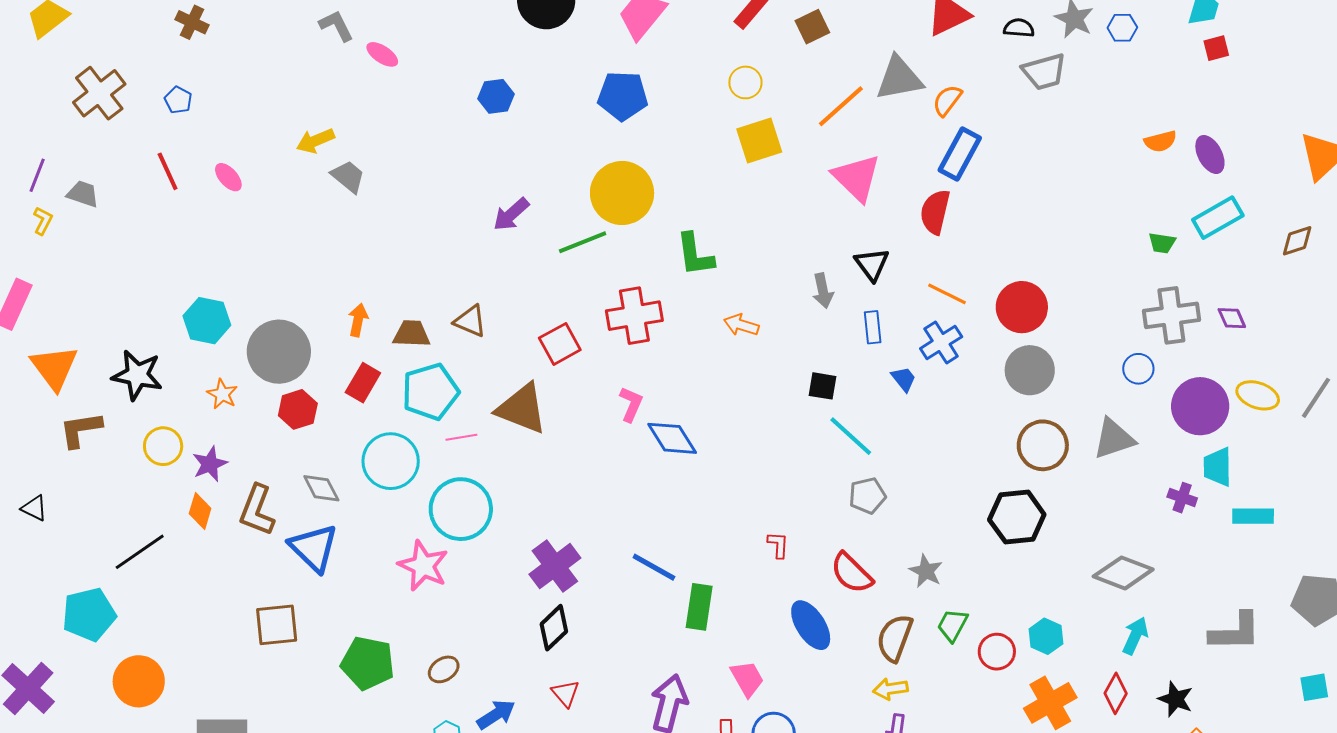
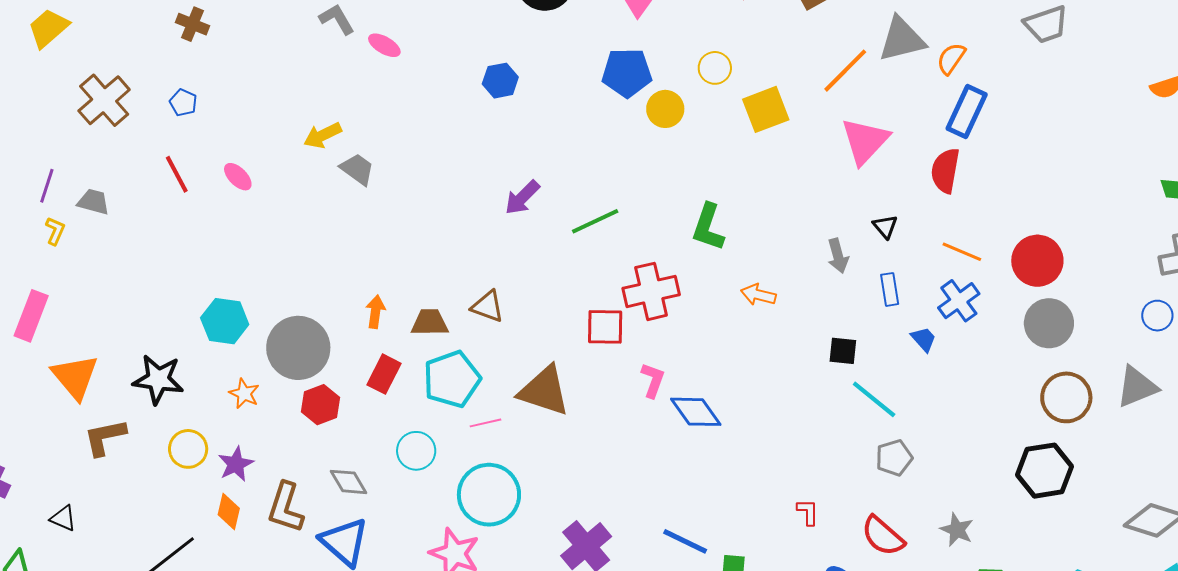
yellow circle: (745, 82) -> (715, 68), moved
pink triangle: (857, 178) -> (865, 141), turned 32
yellow circle: (622, 193) -> (665, 109), moved, size x0.6
green L-shape: (695, 255) -> (708, 227), turned 30
black triangle: (872, 264) -> (885, 227), size x0.7
red square: (560, 344) -> (605, 327), moved, turned 33
cyan circle: (391, 461) -> (416, 451), size x0.7

